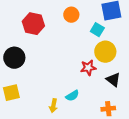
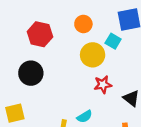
yellow circle: (105, 52) -> (93, 55), moved
black circle: (14, 58) -> (31, 73), moved

